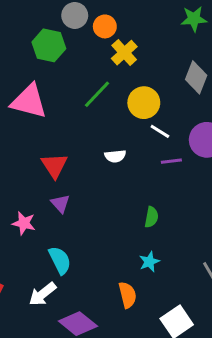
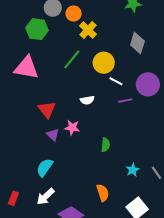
green semicircle: (151, 217) -> (106, 145), moved
pink star: (24, 223) -> (72, 128), moved
cyan semicircle: (60, 260) -> (45, 168), moved, turned -114
cyan star: (149, 262) -> (133, 170), moved

